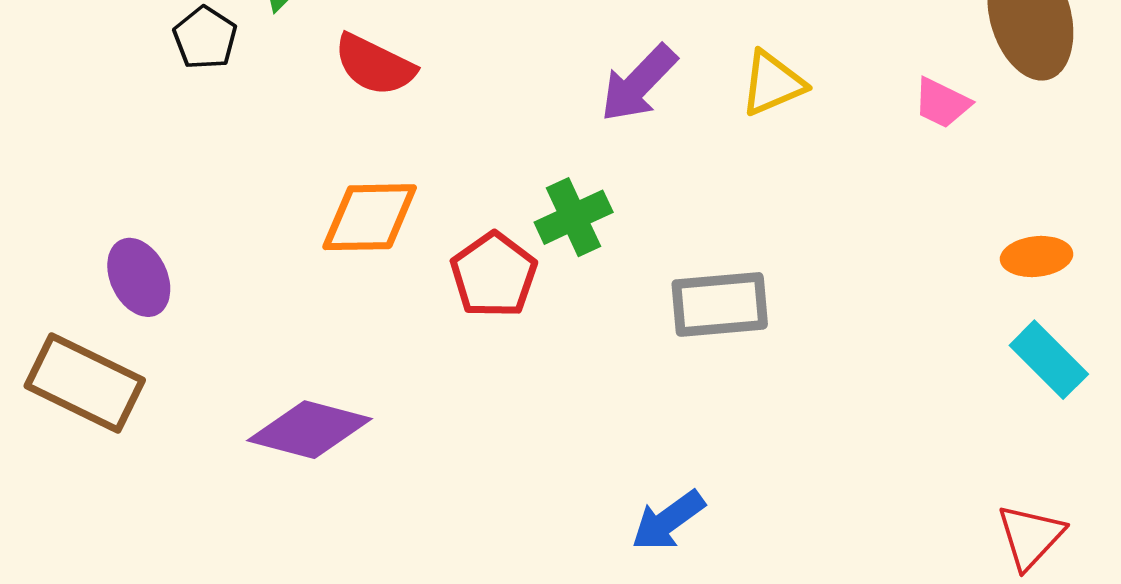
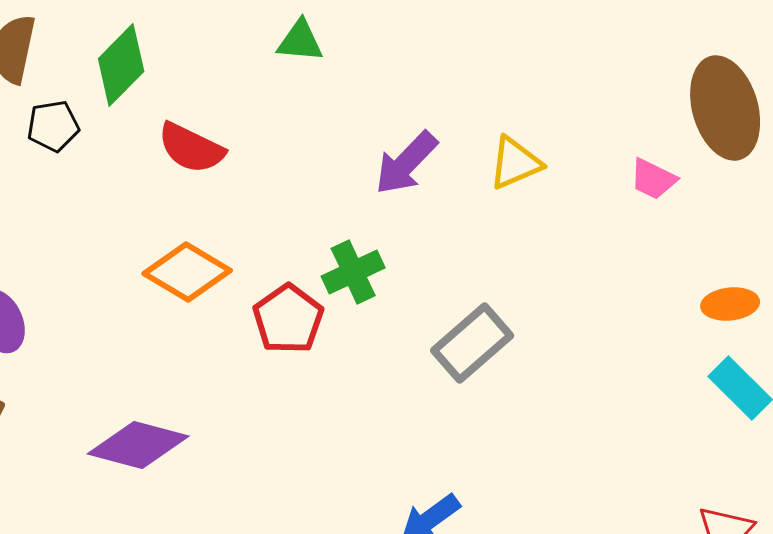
black pentagon: (205, 38) -> (53, 126), turned 30
orange diamond: (370, 217) -> (187, 272), turned 32
gray rectangle: (720, 304) -> (472, 343), turned -36

